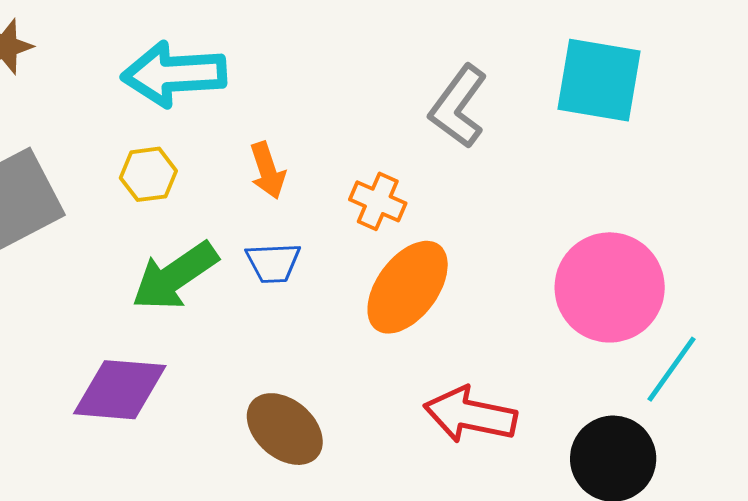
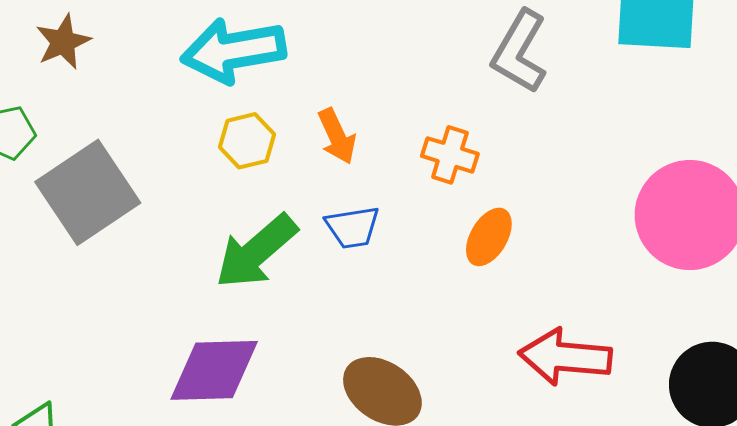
yellow hexagon: (148, 174) -> (247, 141), moved
orange ellipse: (408, 287) -> (489, 237), size x0.6

